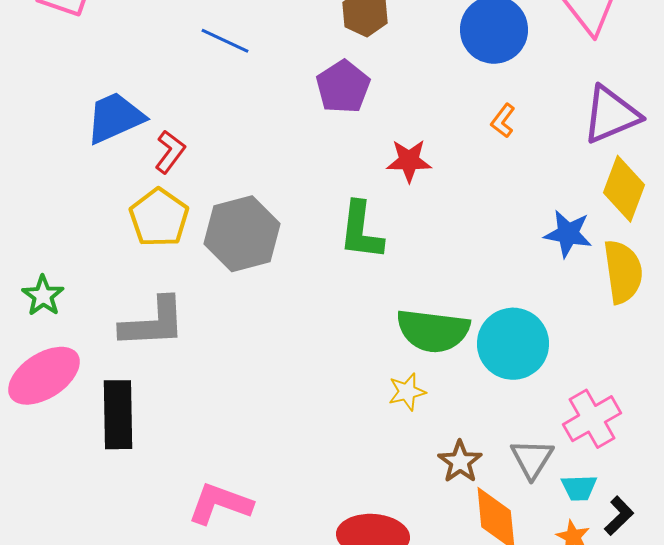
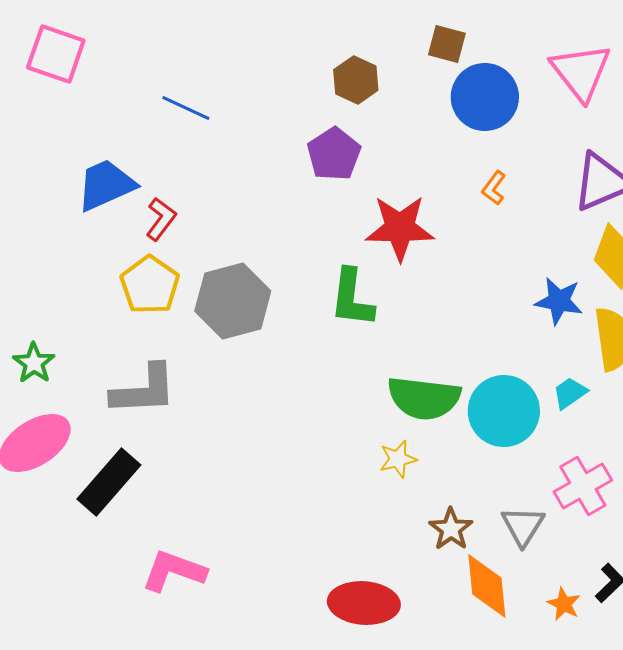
blue line: (225, 41) -> (186, 108), moved
red star: (409, 161) -> (400, 228), size x1.5
black rectangle: (118, 415) -> (109, 482), turned 42
cyan trapezoid: (579, 488) -> (570, 393), moved, turned 147
pink L-shape: (220, 504) -> (174, 571), moved

